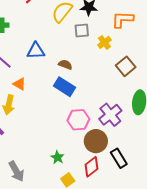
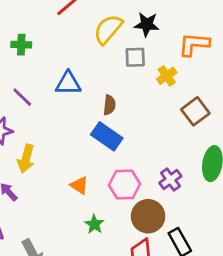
brown semicircle: (65, 65) -> (109, 105), turned 72
orange triangle: (19, 84) -> (79, 185), moved
purple cross: (110, 115) -> (170, 179), size x0.7
green star: (57, 157) -> (94, 224), moved

